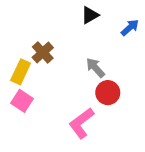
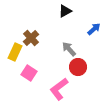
blue arrow: (130, 28) -> (94, 29), moved
pink square: (22, 101) -> (29, 73), moved

